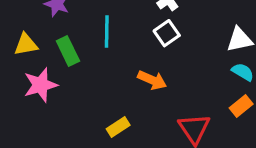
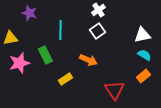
green rectangle: (68, 51) -> (45, 55), moved
yellow rectangle: (118, 127) -> (65, 79), moved

